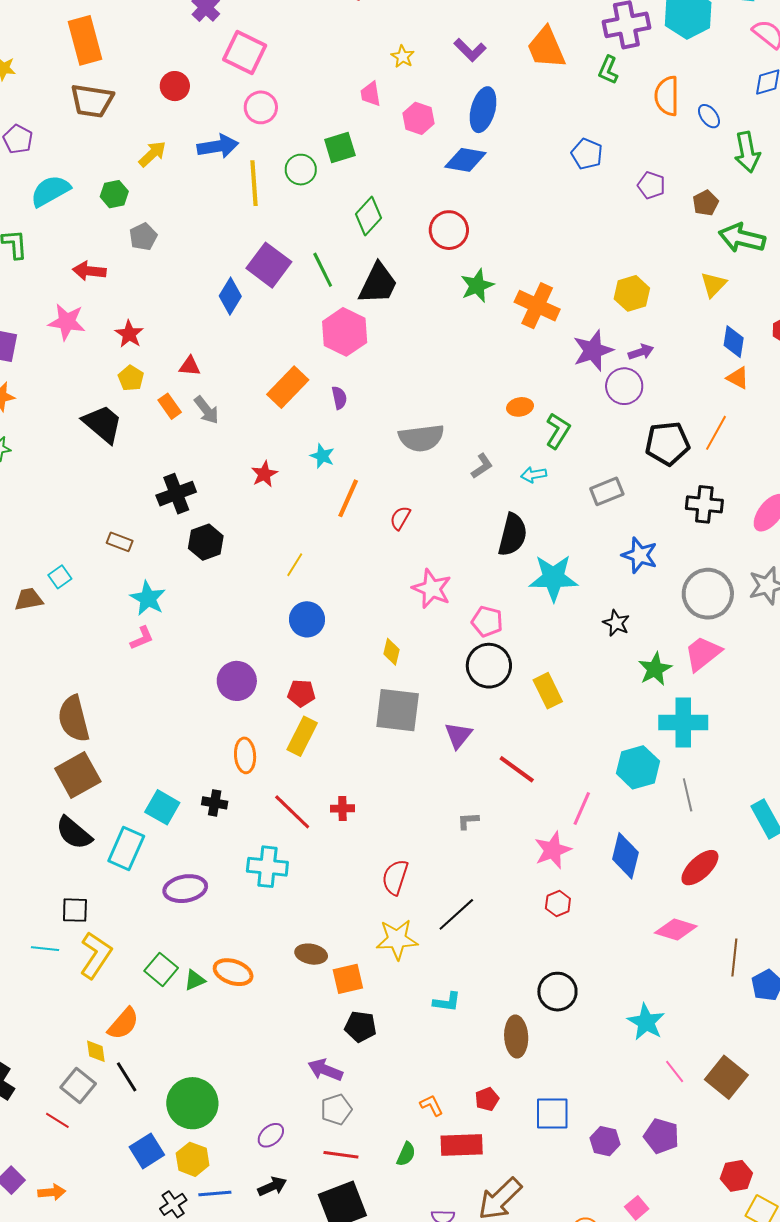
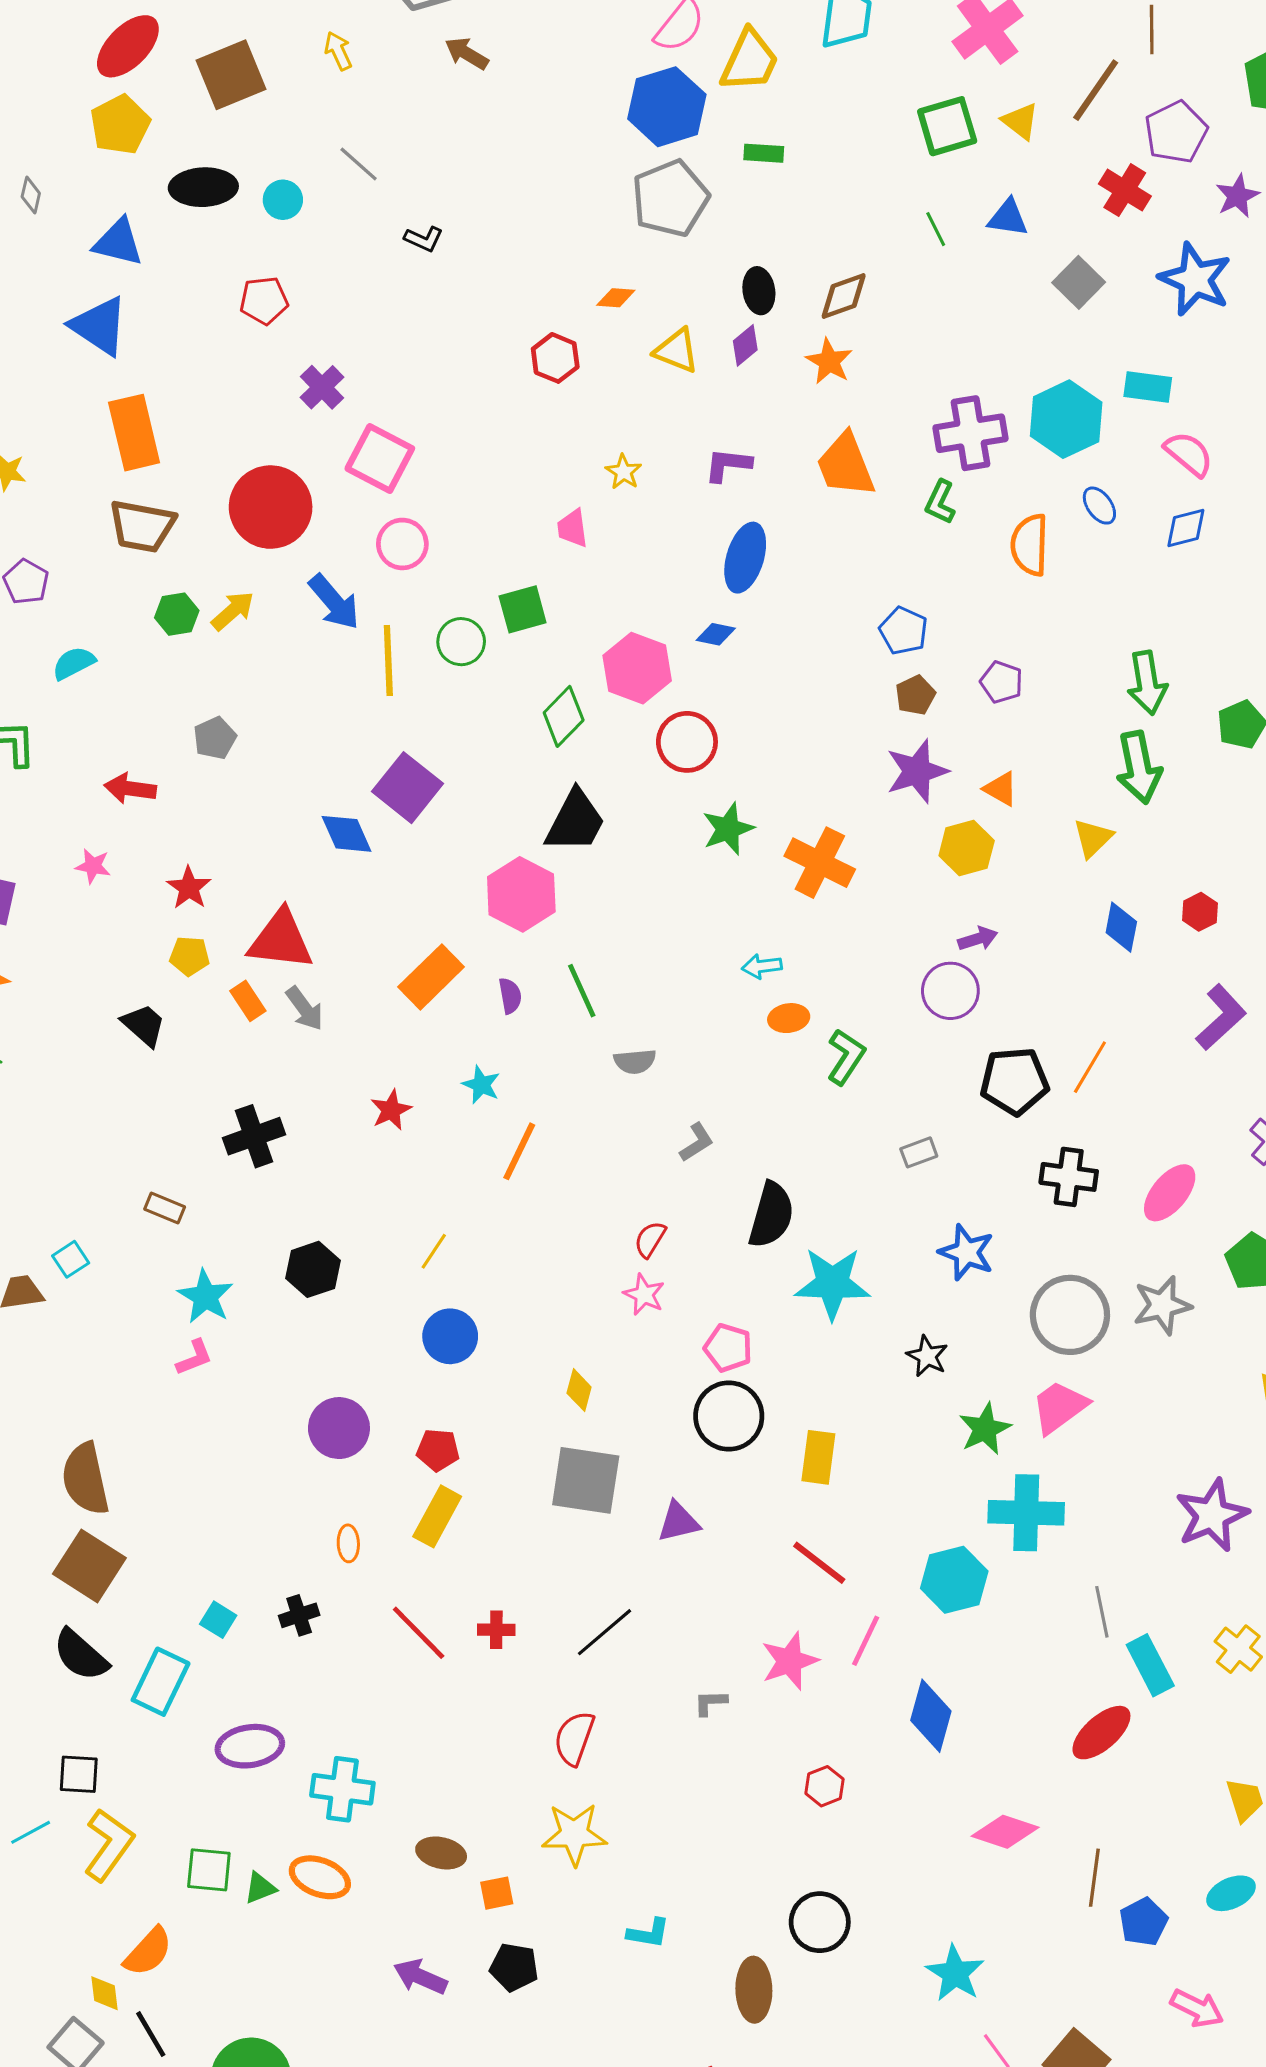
purple L-shape: (470, 50) -> (728, 465), turned 140
red circle: (175, 86) -> (271, 507), size x1.8
blue ellipse: (709, 116) -> (1099, 506), moved
pink hexagon: (418, 118) -> (637, 668), moved, size x1.4
blue arrow: (218, 146) -> (334, 602), turned 57
green arrow: (747, 152) -> (1147, 683), moved
blue diamond: (465, 160) -> (716, 634), size x0.6
cyan semicircle: (50, 191) -> (74, 663), size x0.7
green hexagon: (114, 194) -> (177, 614), moved
brown pentagon: (706, 203) -> (915, 695), moved
green arrow: (742, 238) -> (1139, 767), turned -117
green line: (323, 270) -> (582, 991), moved
blue diamond: (230, 296) -> (347, 834), turned -57
pink star: (67, 322) -> (93, 866), size x0.6
purple star: (593, 351) -> (917, 771), moved
red triangle: (190, 366) -> (281, 940), size x2.0
yellow pentagon: (131, 378) -> (190, 956), turned -30
orange triangle: (738, 378) -> (1001, 789), moved
black trapezoid: (103, 424) -> (144, 1025), size x0.7
gray semicircle: (421, 438) -> (635, 1061), size x0.6
gray L-shape: (482, 466) -> (697, 1142), moved
cyan arrow: (534, 475) -> (762, 966), moved
gray rectangle: (607, 491) -> (919, 1152), size x0.7
red semicircle: (400, 518) -> (650, 1239), moved
black hexagon: (206, 542) -> (313, 1269), moved
pink star: (432, 589) -> (644, 1295), size x0.7
yellow rectangle: (548, 691) -> (818, 1457), turned 32
purple triangle: (458, 735) -> (678, 1522), turned 36
orange ellipse: (245, 755) -> (348, 1543), size x0.7
red line: (517, 769) -> (819, 1563), moved
brown square: (78, 775) -> (89, 1566), turned -30
gray line: (688, 795) -> (1102, 1612), moved
black cross: (215, 803) -> (299, 1615), turned -30
cyan square: (162, 807) -> (218, 1620), size x0.7
gray L-shape: (468, 821) -> (710, 1703), moved
pink star: (553, 850) -> (790, 1661), moved
cyan cross: (267, 867) -> (342, 1789), moved
red ellipse: (700, 868) -> (1101, 1733), moved
black line: (456, 914) -> (604, 1632), moved
cyan line: (45, 949) -> (31, 1832), turned -36
green square: (161, 969) -> (209, 1870), turned -36
orange square: (348, 979) -> (497, 1893), size x0.7
purple arrow: (325, 1070) -> (420, 1977), moved

